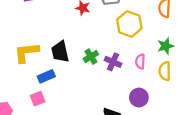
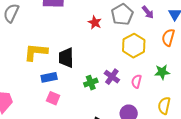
green cross: (91, 57) -> (91, 83), moved
yellow semicircle: (165, 71) -> (164, 106), moved
pink square: (38, 99) -> (53, 98), moved, turned 32

